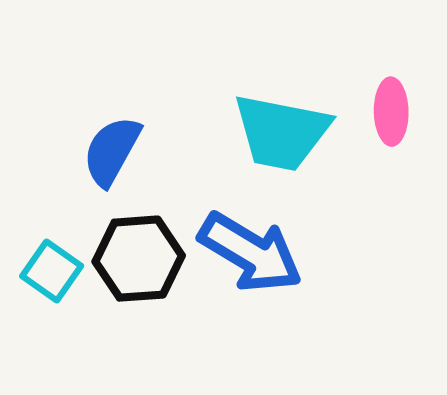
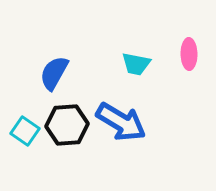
cyan trapezoid: (281, 132) -> (136, 64), size x0.6

